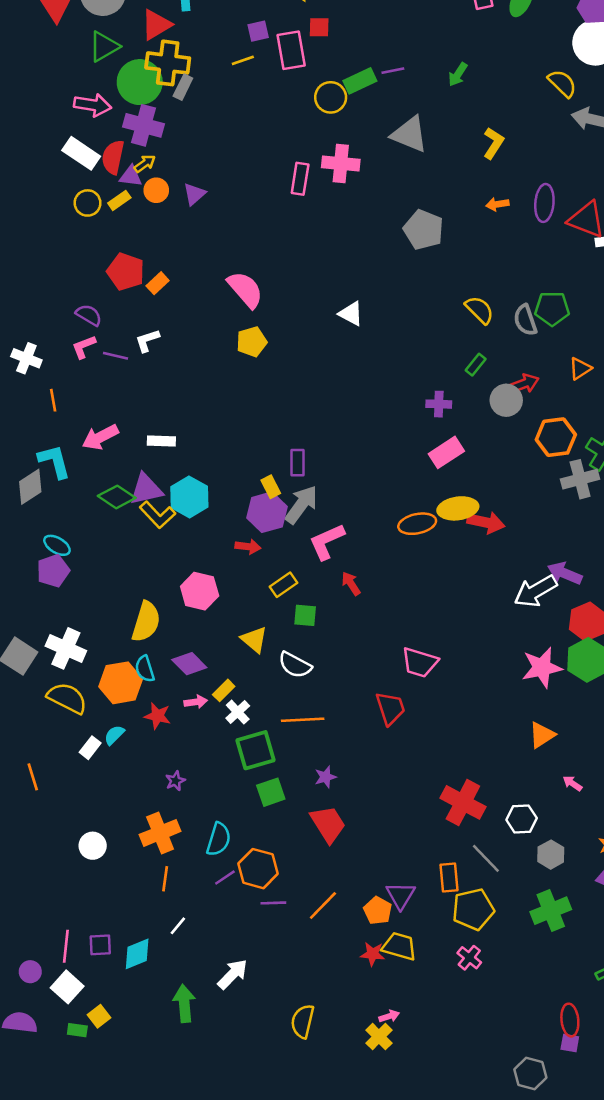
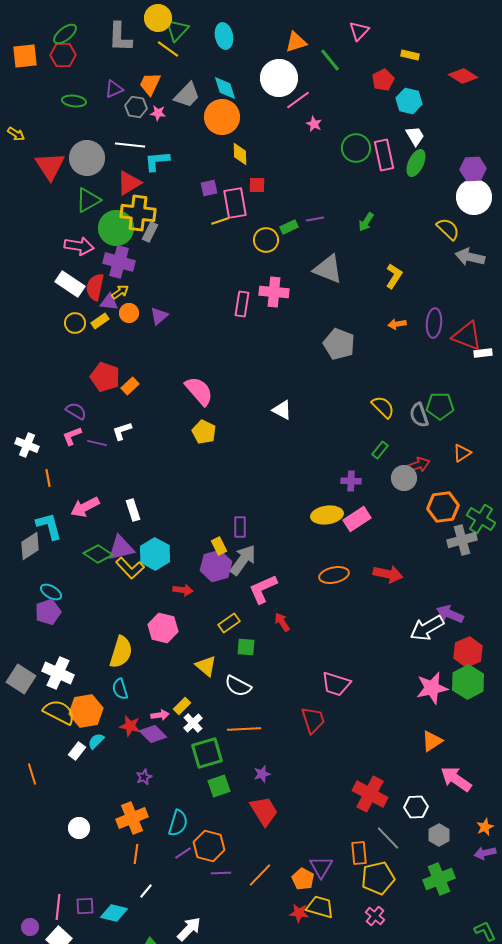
yellow line: (243, 60) -> (220, 221), moved
green rectangle: (360, 81) -> (289, 227), size x0.7
yellow pentagon: (252, 342) -> (204, 432), turned -30
white rectangle: (161, 441) -> (133, 510), turned 70
yellow ellipse: (458, 508) -> (327, 515), moved
red arrow: (248, 547) -> (183, 590), moved
purple diamond: (189, 664) -> (153, 734), moved
orange hexagon: (121, 683) -> (86, 711), moved
pink arrow: (572, 783) -> (456, 779), size x2.0
cyan diamond: (137, 954) -> (114, 913), turned 36

